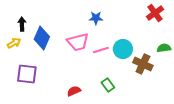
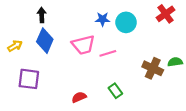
black arrow: (22, 24) -> (42, 15), moved
green semicircle: (164, 48) -> (175, 62), moved
cyan circle: (123, 49) -> (126, 22), moved

